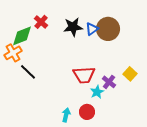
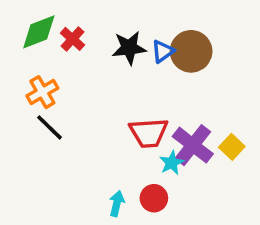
green diamond: (22, 36) -> (39, 32), moved
orange cross: (13, 53) -> (42, 92), moved
yellow square: (130, 74) -> (232, 147), moved
purple cross: (109, 82) -> (193, 145), size x1.6

